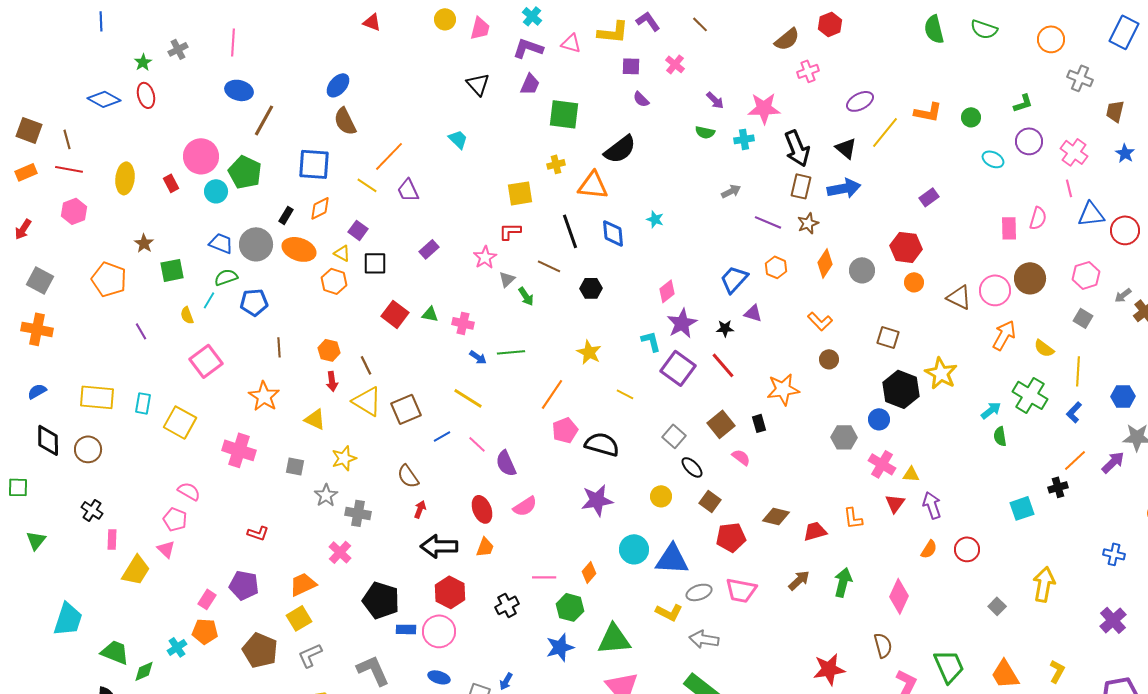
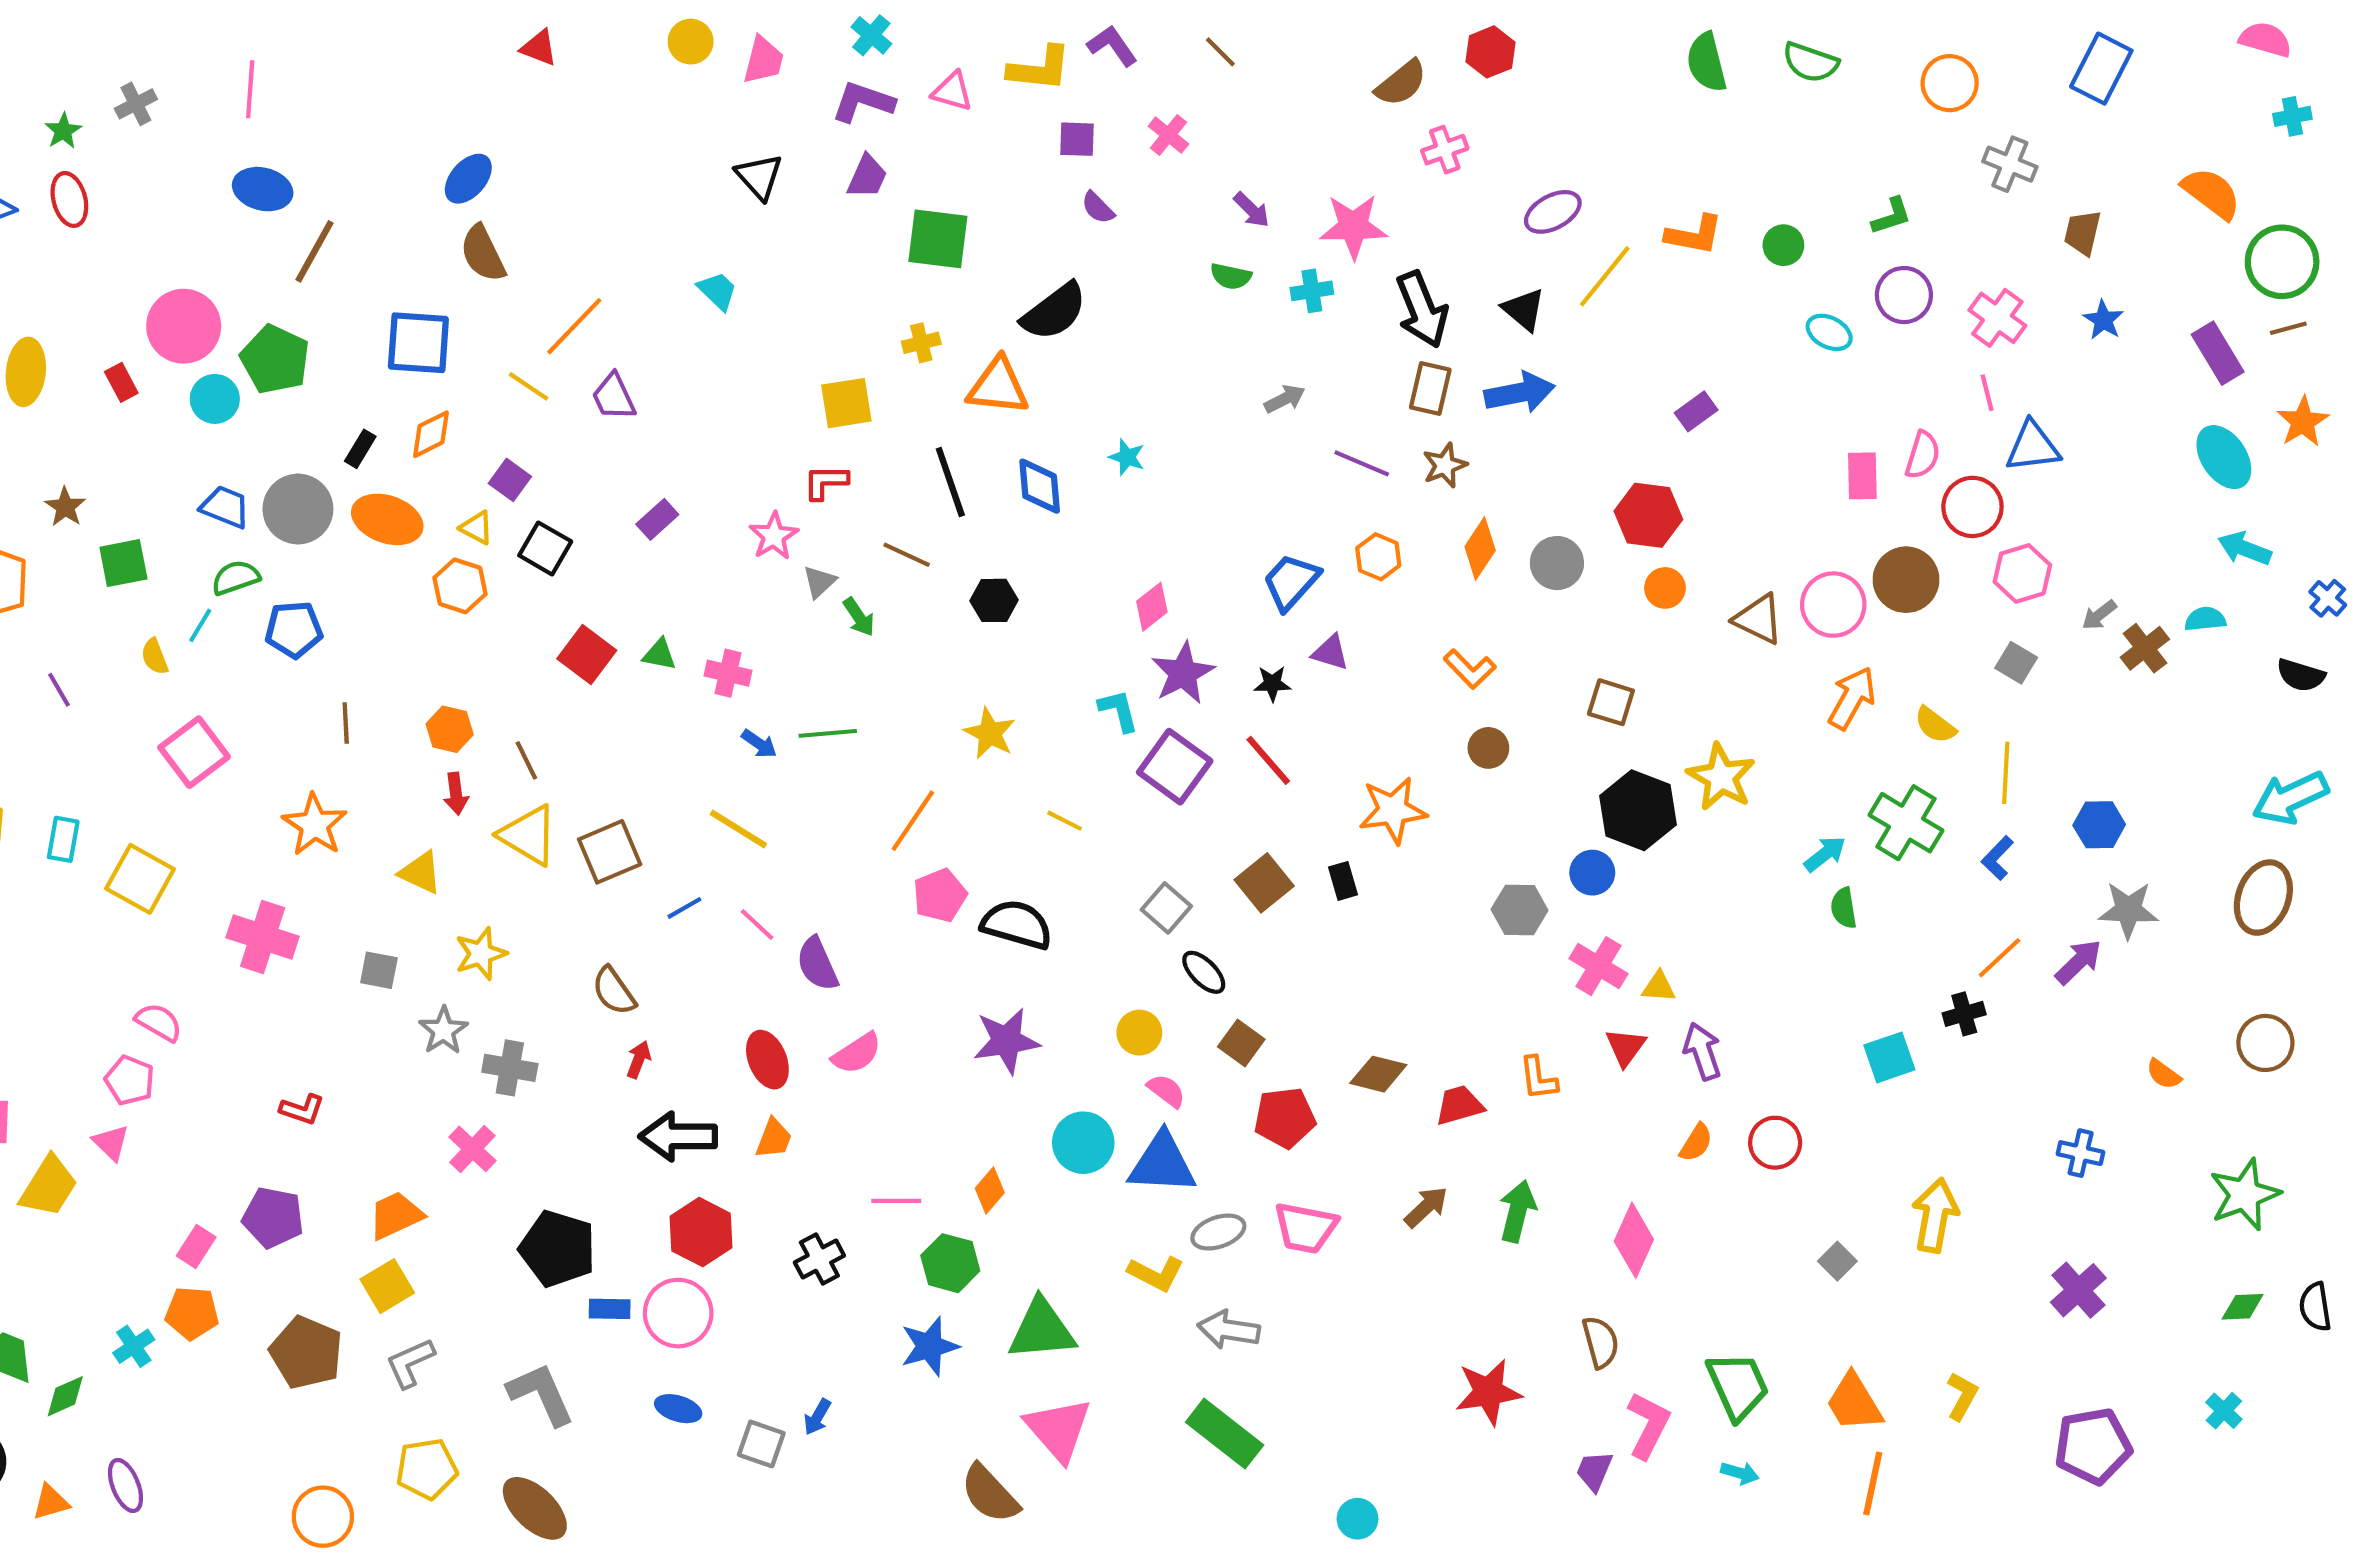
red circle: (1125, 230) -> (1972, 507), moved
black square: (375, 263) -> (545, 548), turned 30
pink semicircle: (741, 457) -> (1166, 1091), moved

